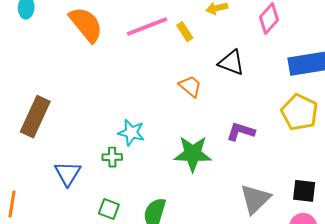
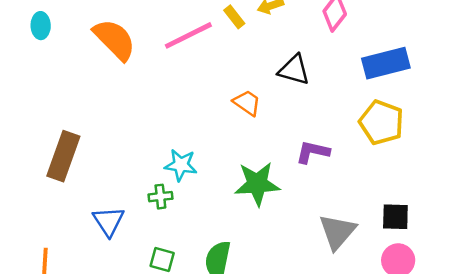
yellow rectangle: (185, 32) -> (234, 17), moved

